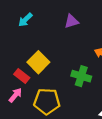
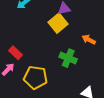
yellow square: (38, 62) -> (58, 23), moved

